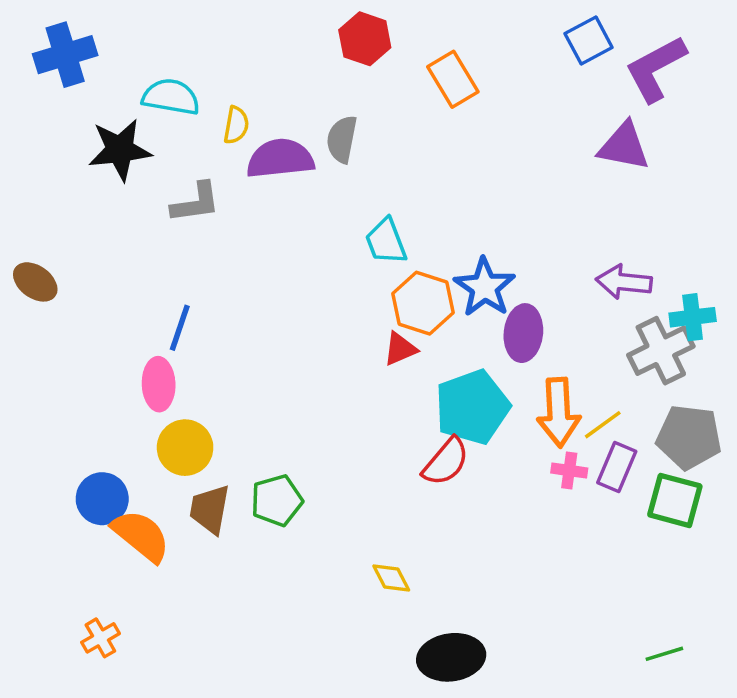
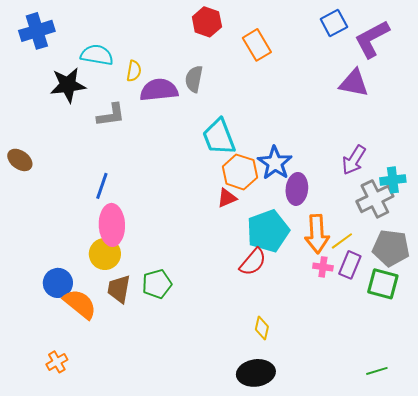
cyan trapezoid: (386, 241) -> (219, 137), size x1.4
purple arrow: (624, 282) -> (354, 160), turned -64
pink ellipse: (159, 384) -> (112, 225), moved, size x1.4
yellow diamond: (391, 578) -> (262, 328), moved, turned 40

